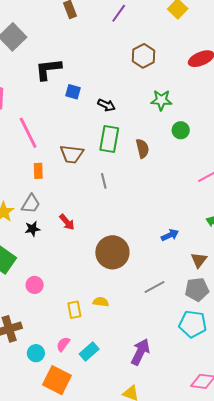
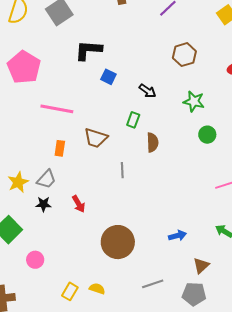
black arrow: (107, 105) -> (147, 91), moved
pink line: (28, 133) -> (57, 109), turned -64
green rectangle: (109, 139) -> (133, 120), moved, size x0.6
brown semicircle: (142, 148) -> (153, 142), moved
yellow rectangle: (74, 310) -> (70, 291), turned 30

